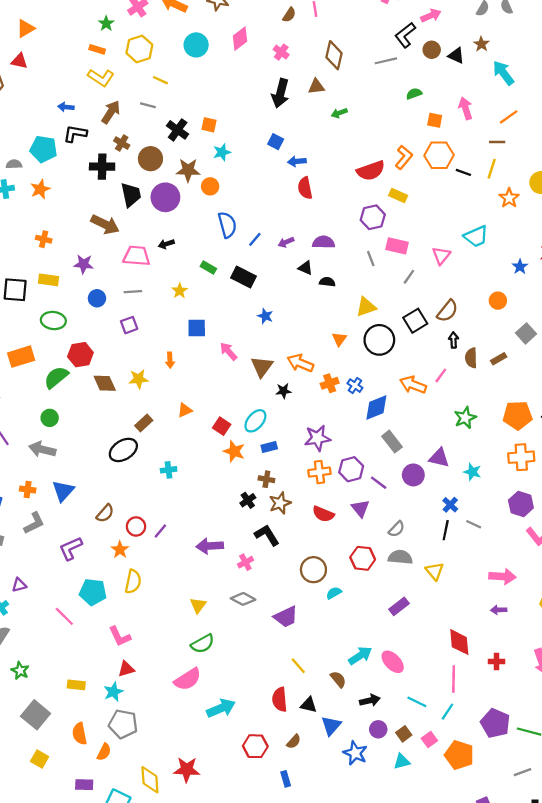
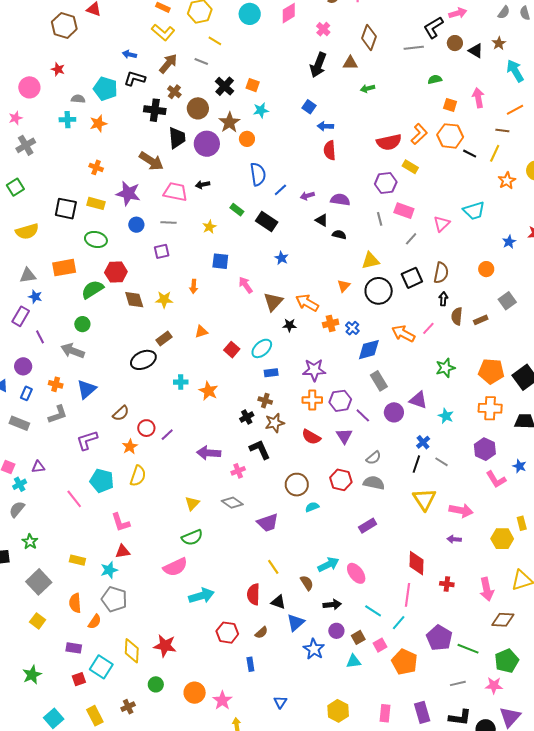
brown star: (188, 170) -> (229, 122), turned 30
purple star: (84, 264) -> (128, 193), size x1.4
brown semicircle: (447, 311) -> (441, 273), turned -35
orange star: (234, 451) -> (208, 391), moved
yellow triangle: (435, 571) -> (424, 499), moved, size x1.4

